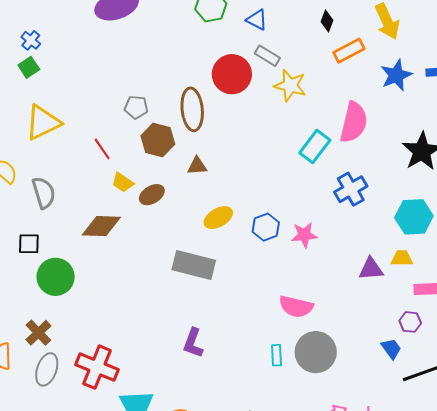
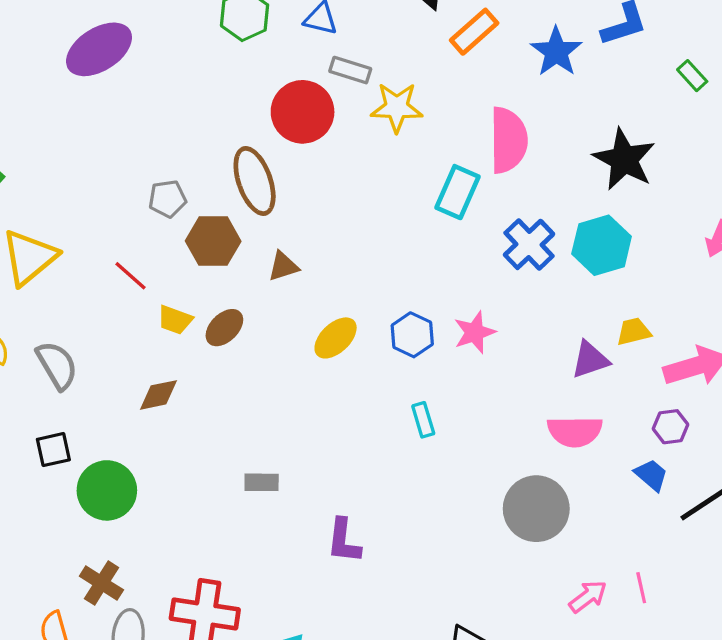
cyan hexagon: (414, 217) -> (602, 245), moved
brown diamond: (101, 226) -> (158, 395), size x0.7
gray rectangle: (194, 265) -> (262, 482), moved, size x0.5
pink semicircle: (296, 307) -> (575, 431), moved
cyan rectangle: (276, 355) -> (423, 420), moved

